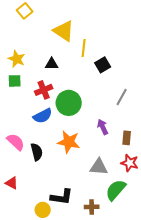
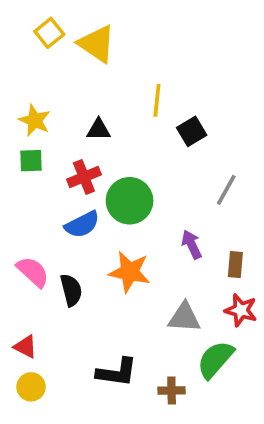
yellow triangle: (64, 31) -> (97, 44), moved
yellow circle: (43, 210) -> (31, 387), moved

